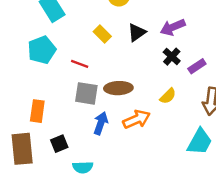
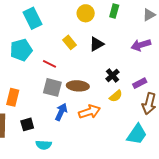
purple arrow: (173, 27) -> (141, 45), moved
black cross: (172, 57) -> (113, 75), moved
purple rectangle: (197, 66) -> (140, 83), moved

